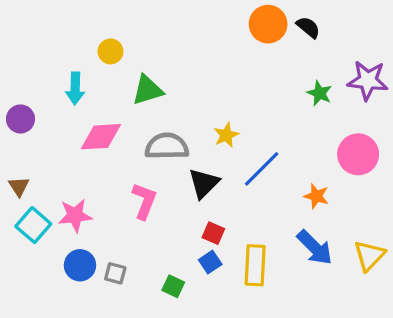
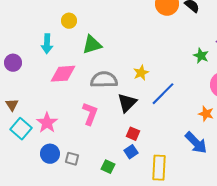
green star: (320, 93) -> (201, 56), moved
orange star: (316, 196) -> (206, 114), moved
pink star: (75, 215) -> (47, 123), turned -30
yellow rectangle: (255, 265) -> (159, 168), moved

